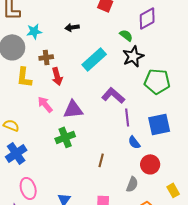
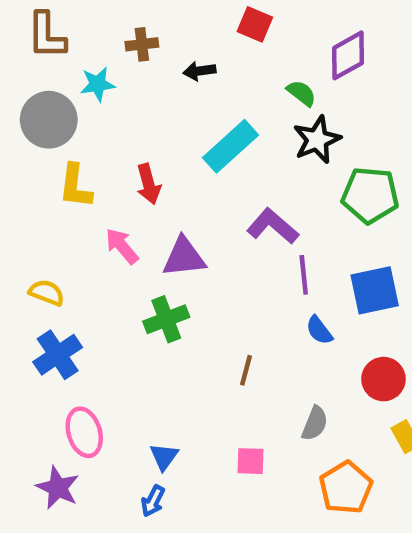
black arrow: (72, 27) -> (200, 71), moved
brown cross: (46, 57) -> (142, 44), moved
red circle: (150, 164) -> (383, 379), moved

